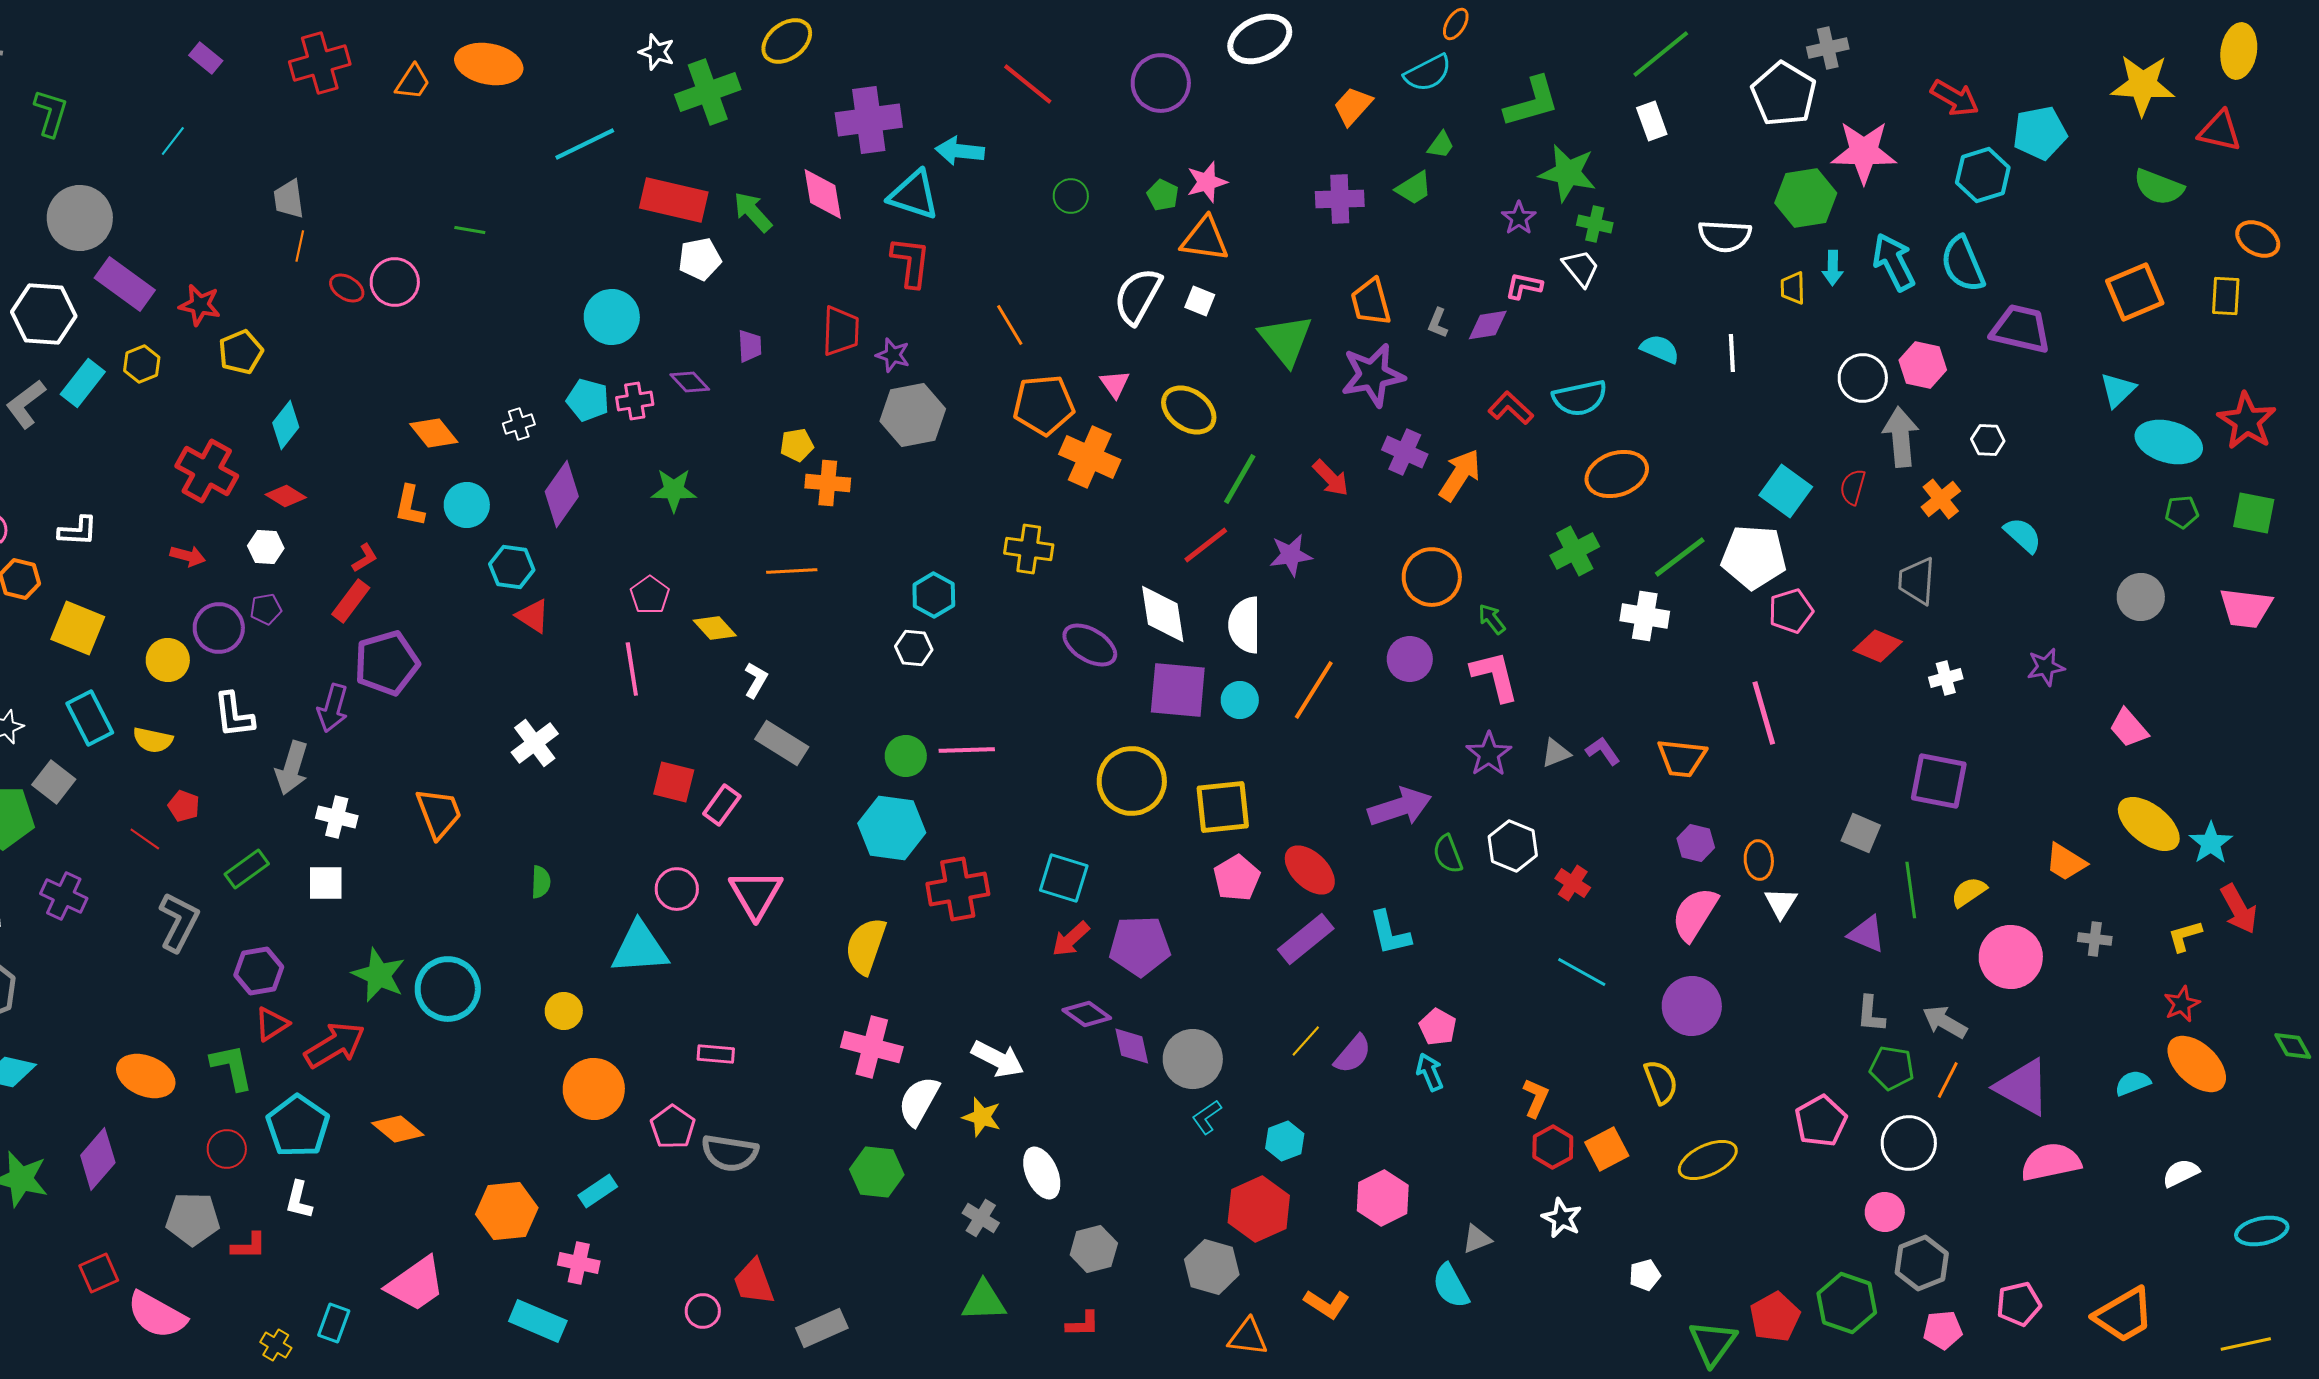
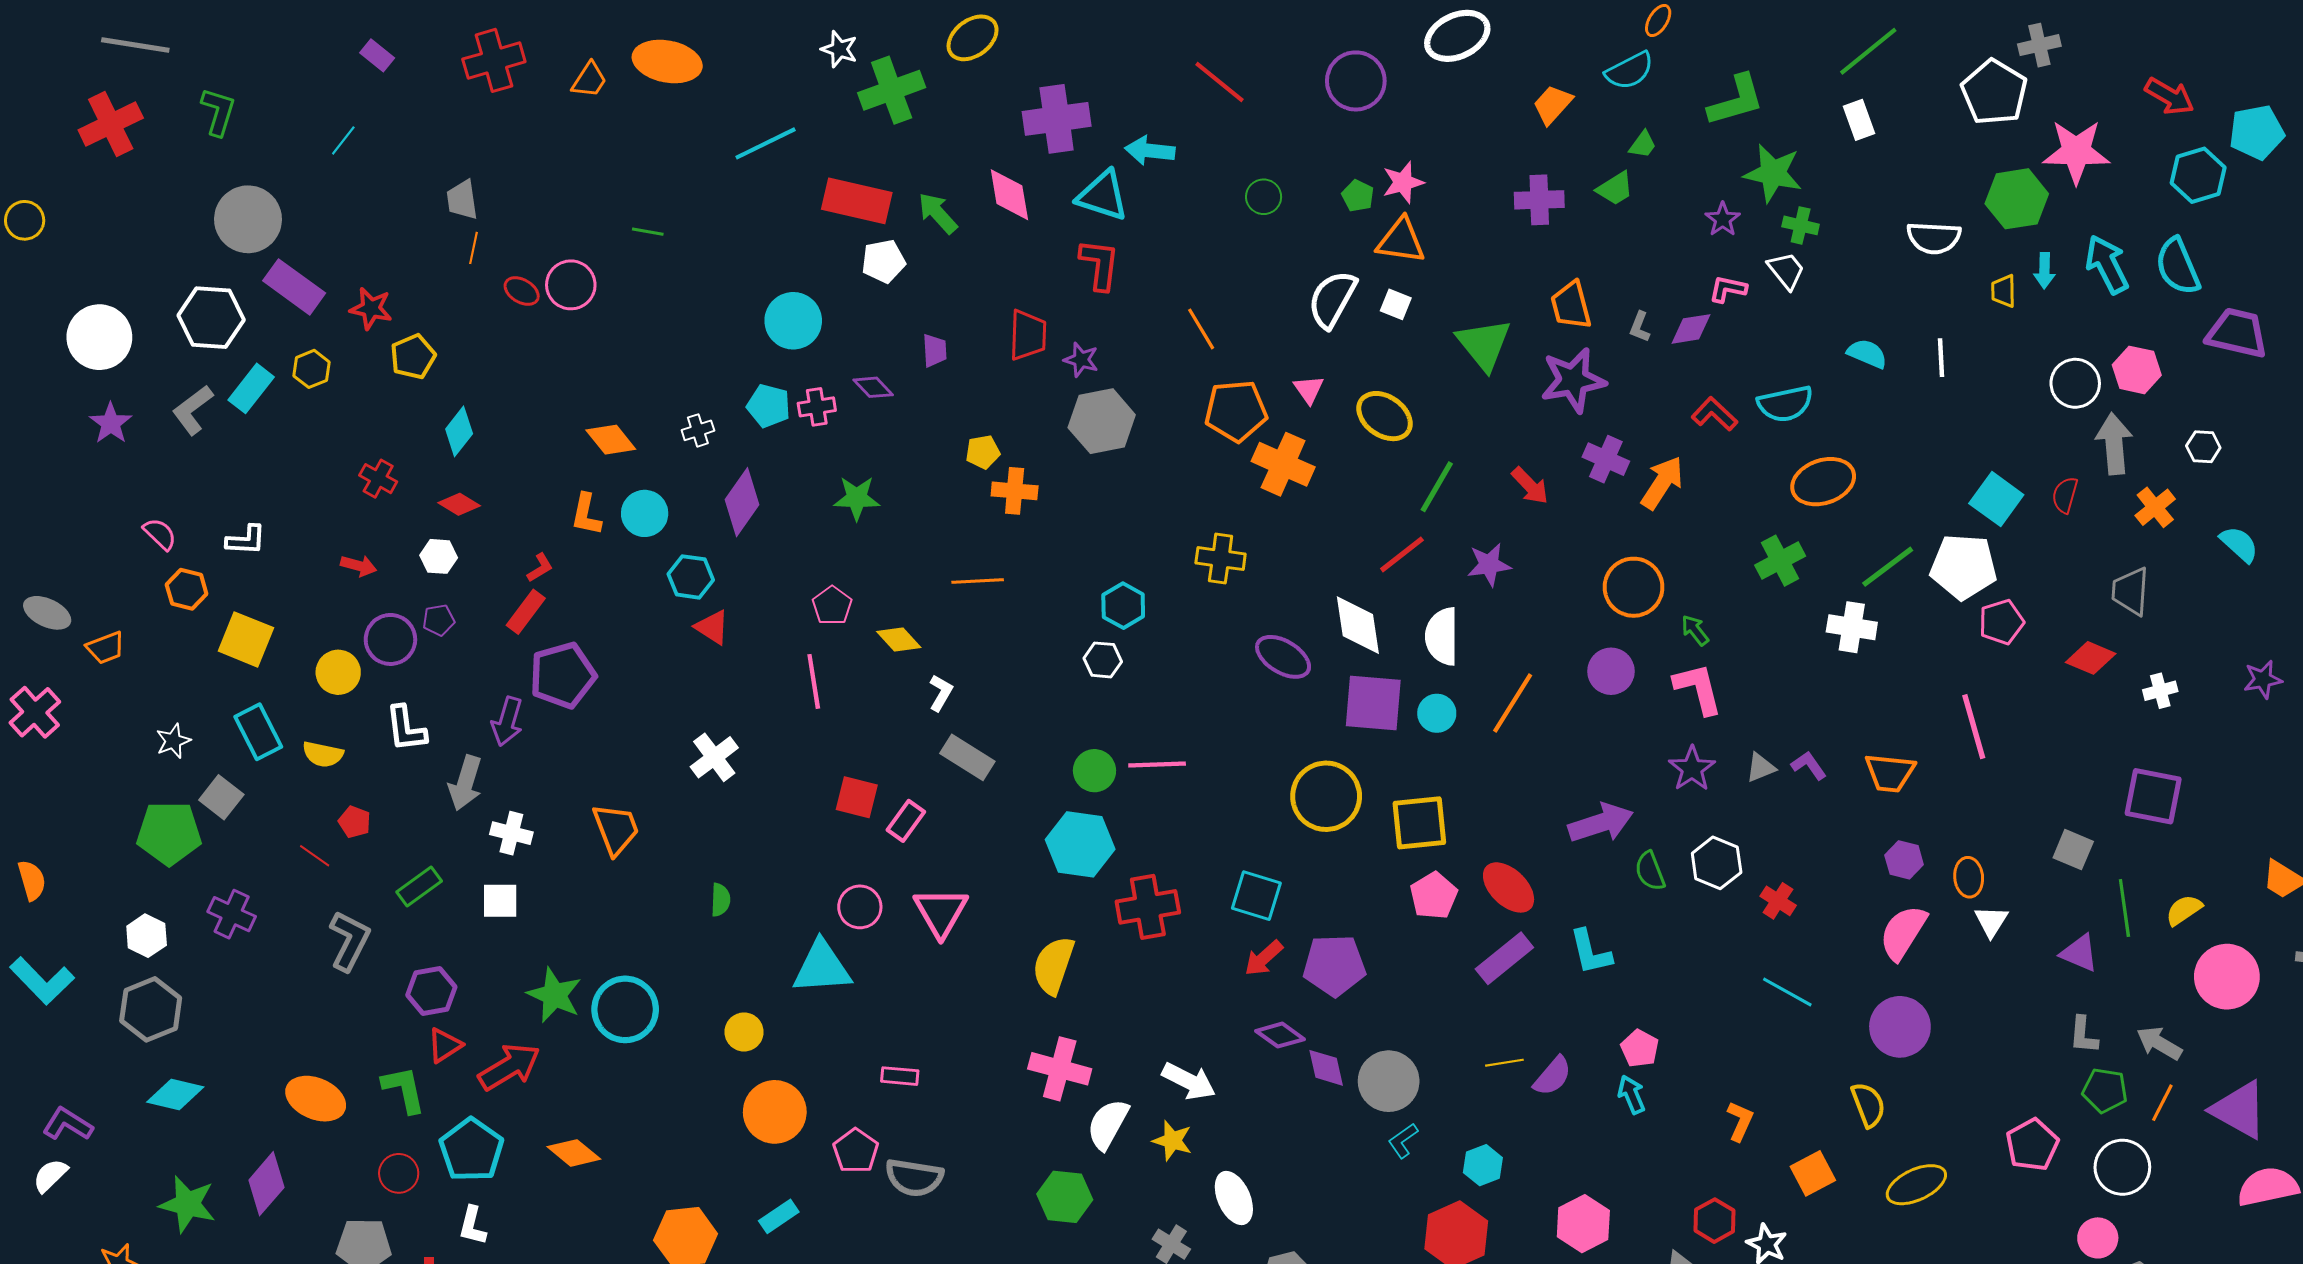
red cross: (207, 471) -> (378, 479), size x0.6
yellow line: (1306, 1041) -> (1504, 1063), turned 39
red hexagon: (1553, 1147) -> (1714, 1221), moved

